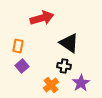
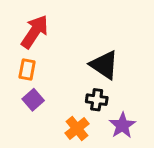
red arrow: (42, 18) -> (35, 32), moved, turned -40

